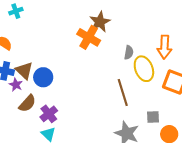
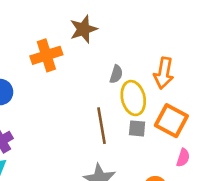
orange cross: (89, 37) -> (46, 55), moved, turned 35
gray square: (153, 117) -> (137, 128), moved

